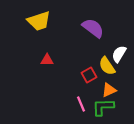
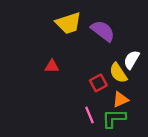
yellow trapezoid: (39, 21) -> (68, 23), moved

